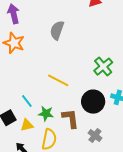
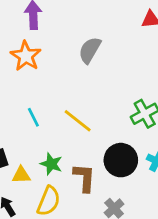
cyan line: (27, 101) -> (33, 117), moved

